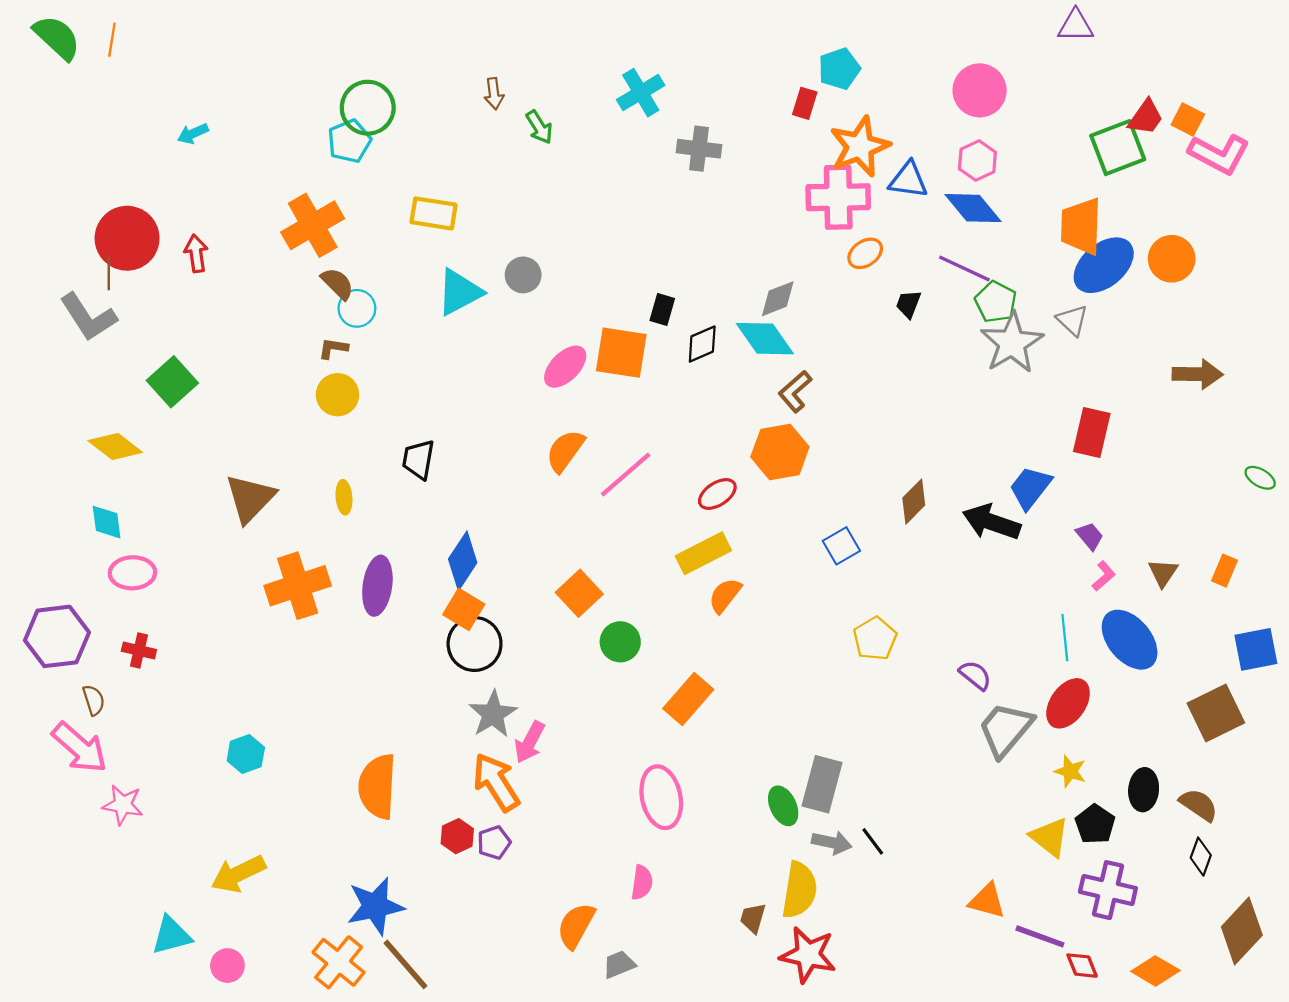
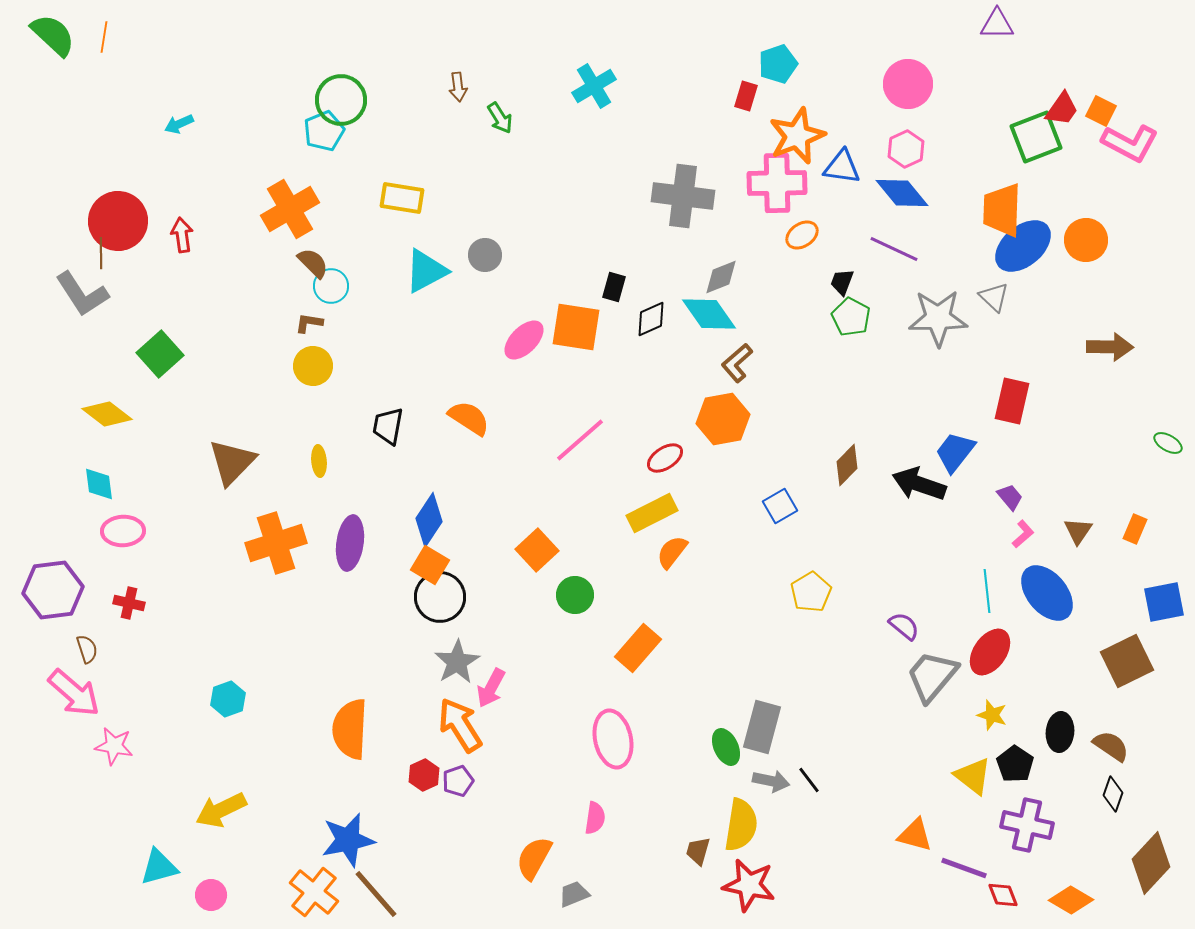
gray cross: (699, 149) -> (683, 196), moved, size x1.5
green pentagon: (996, 302) -> (851, 317), moved
gray star: (1012, 343) -> (938, 318), turned 30
orange semicircle: (565, 451) -> (469, 418), moved, turned 87

